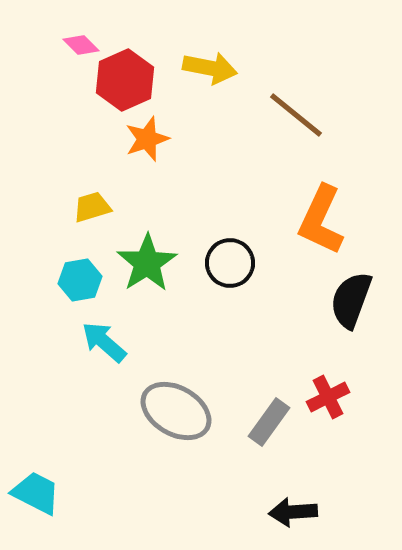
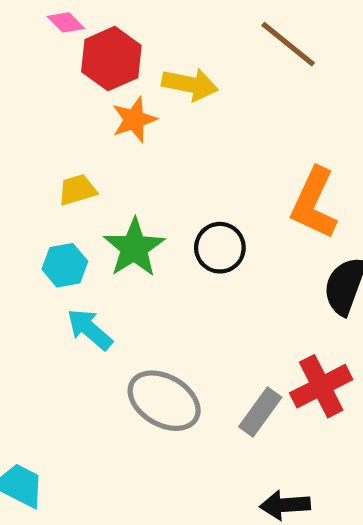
yellow arrow: (210, 68) -> (190, 84), moved
brown line: (296, 115) -> (288, 44), moved
red cross: (328, 397) -> (321, 386), size x1.4

